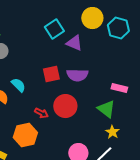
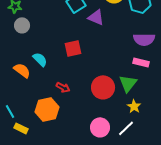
purple semicircle: (77, 75) -> (144, 39), moved
red circle: (65, 106) -> (103, 87), moved
green triangle: (106, 109) -> (128, 83), turned 30

